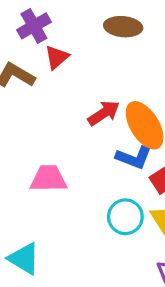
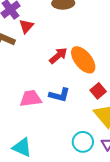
blue L-shape: (134, 158) -> (59, 95), moved
cyan circle: (125, 217) -> (83, 142), moved

